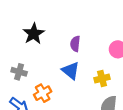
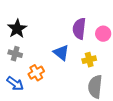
black star: (34, 34) -> (17, 29), moved
purple semicircle: (75, 44) -> (79, 29), moved, size x1.5

